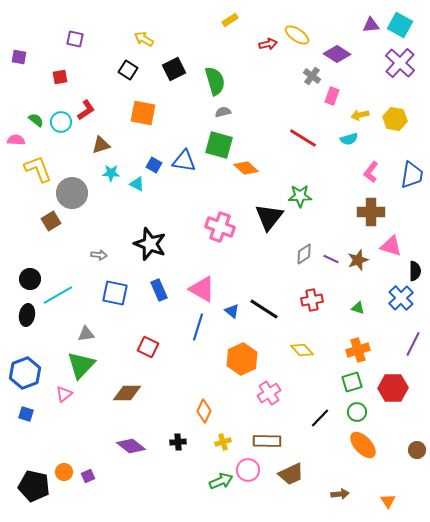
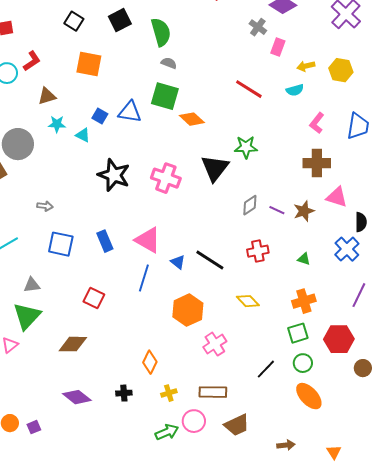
gray semicircle: (223, 112) -> (169, 63), turned 35
black star: (150, 244) -> (114, 175), moved
brown circle: (417, 450) -> (363, 368), moved

